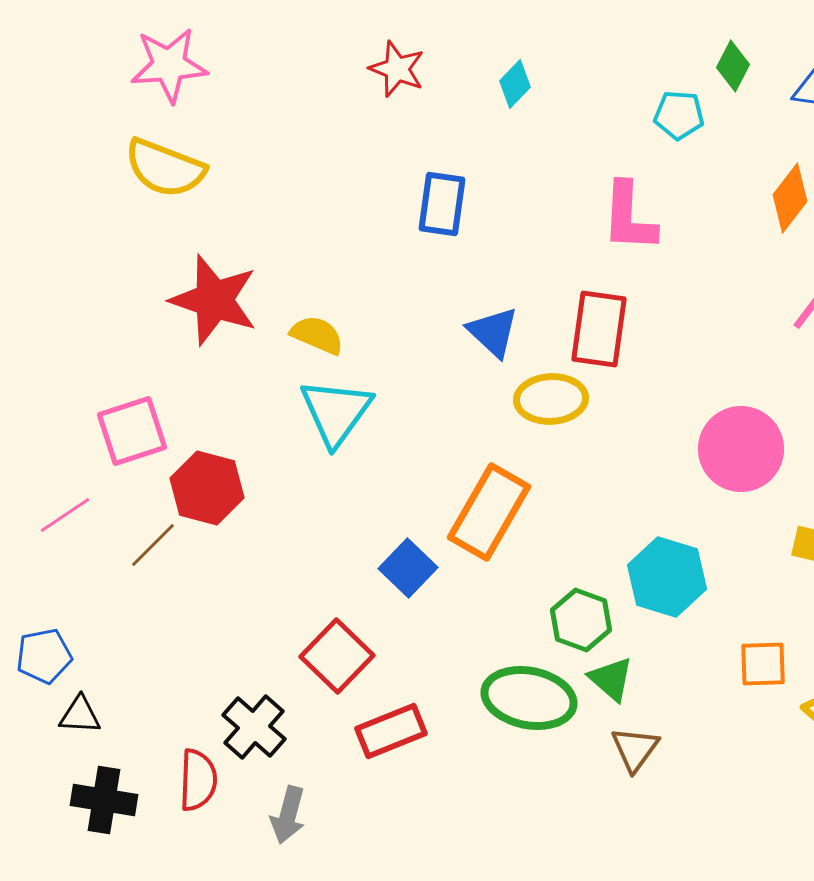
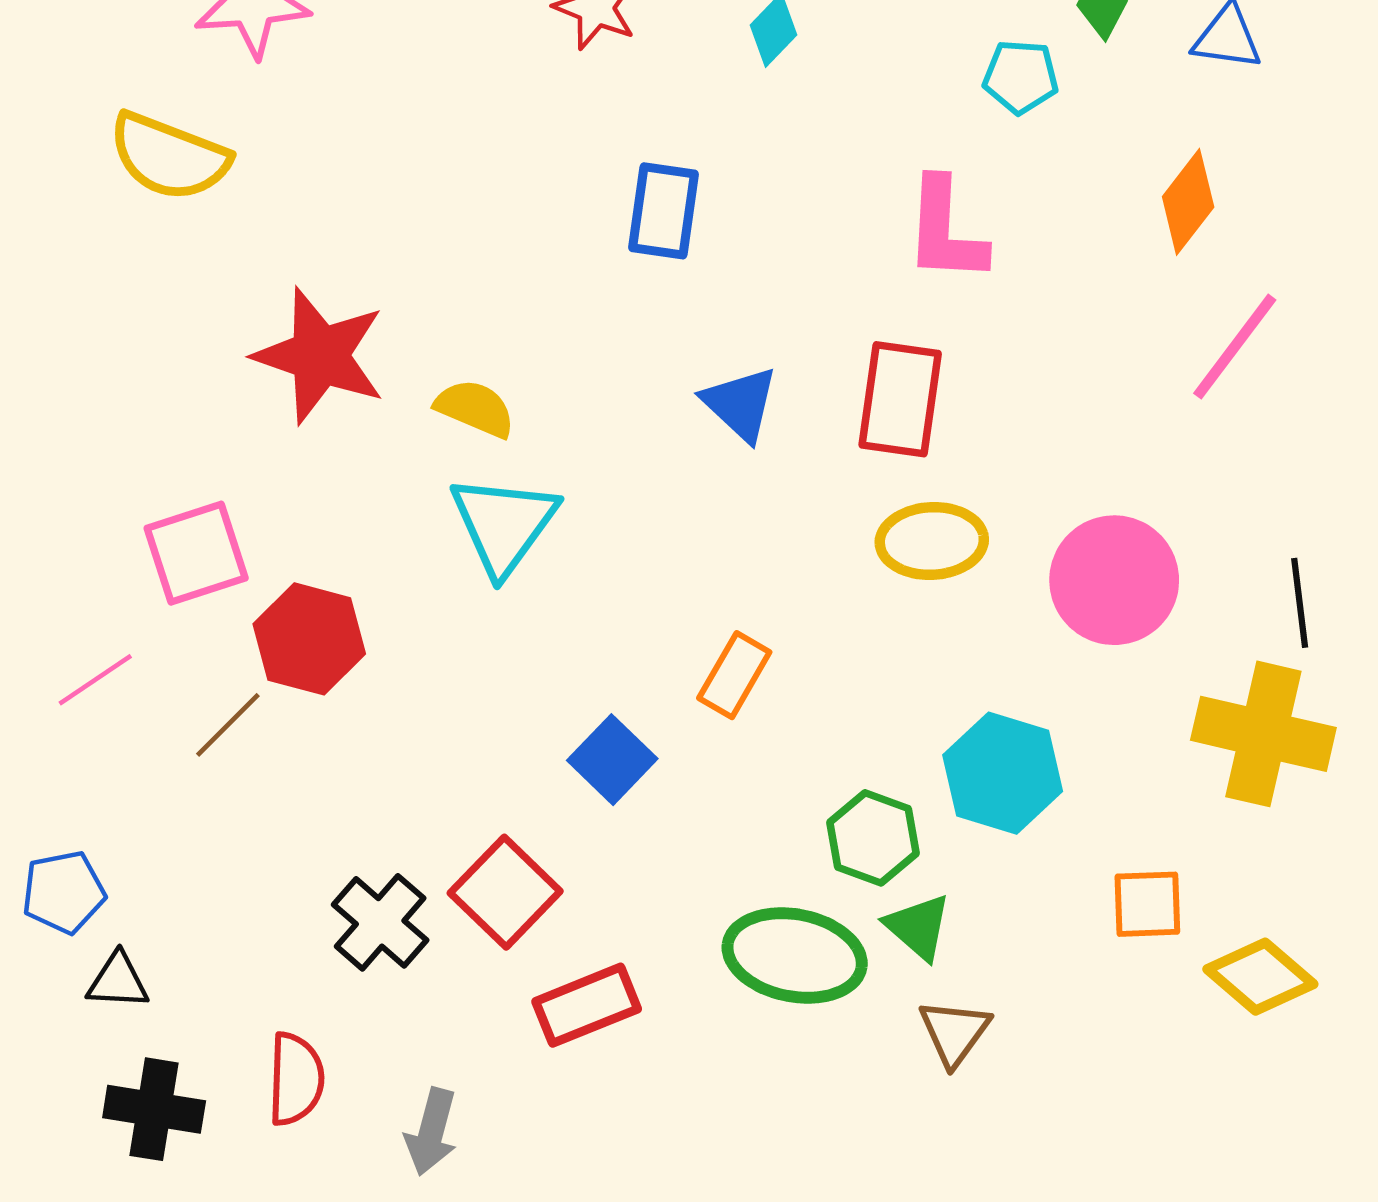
yellow semicircle: (165, 168) -> (169, 157), moved
yellow ellipse: (551, 399) -> (932, 541), moved
orange rectangle: (489, 512) -> (734, 675), size x0.6
black cross: (254, 727) -> (380, 922), moved

